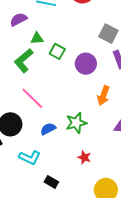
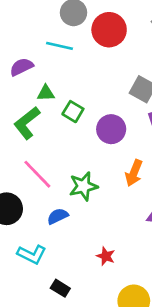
green star: (76, 123) -> (83, 186), moved

